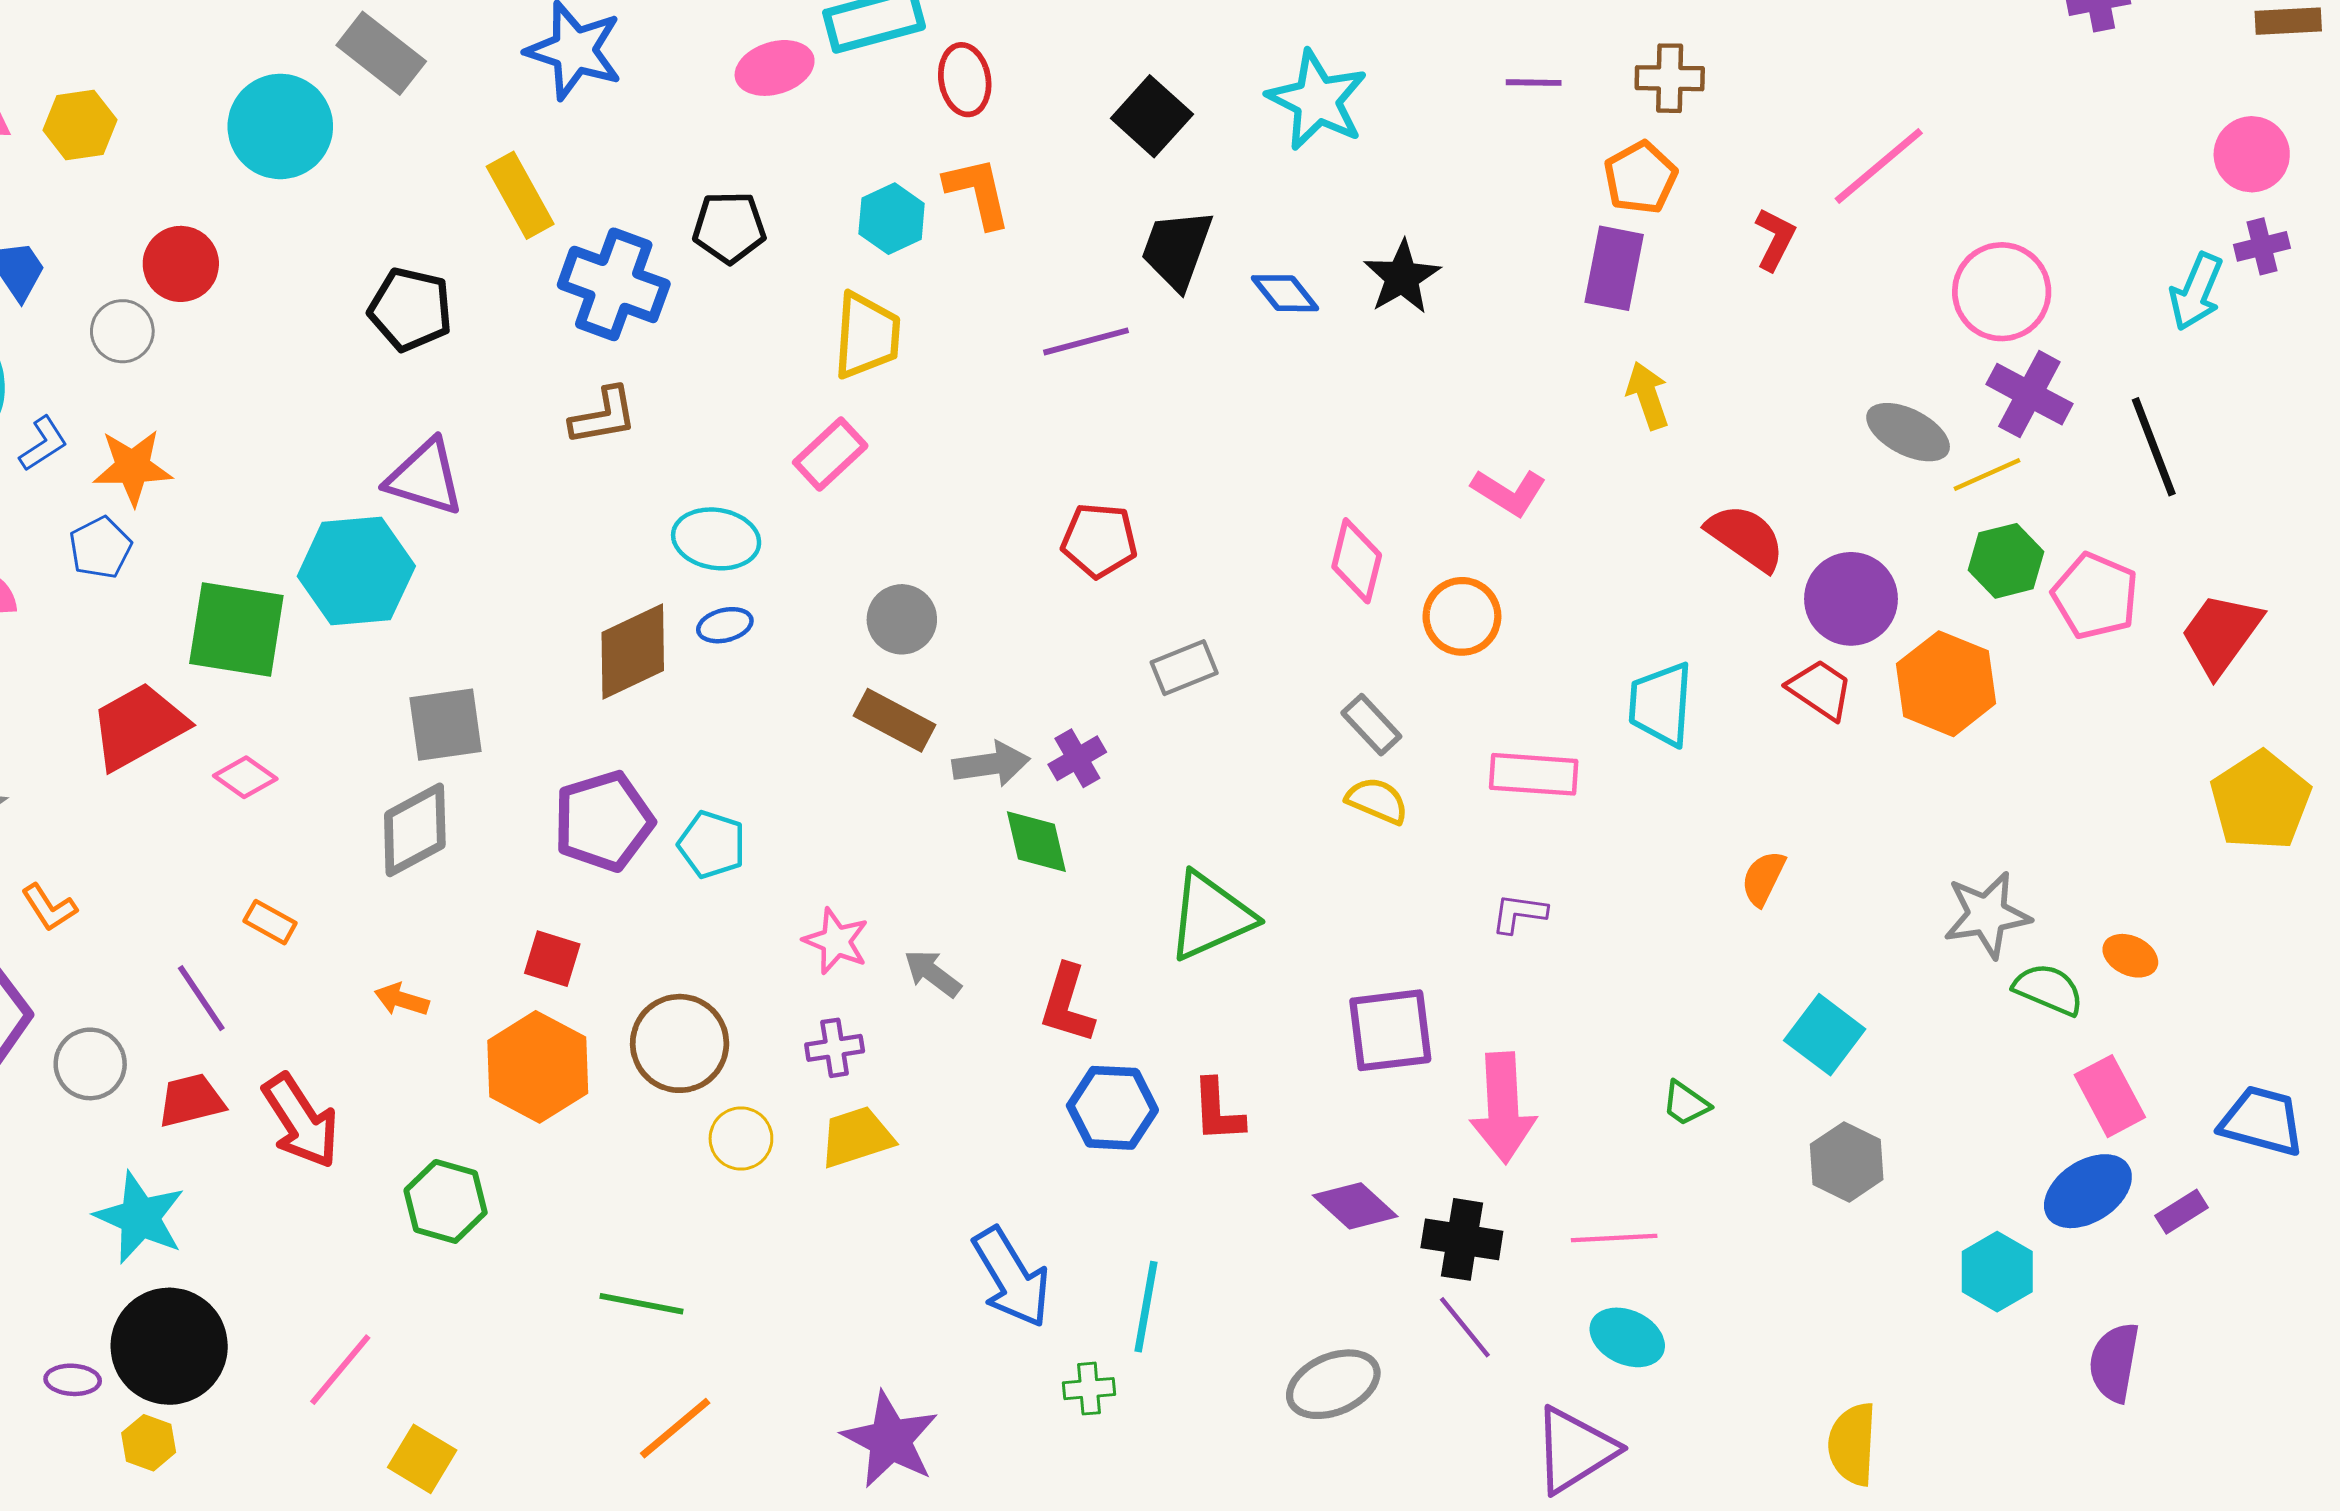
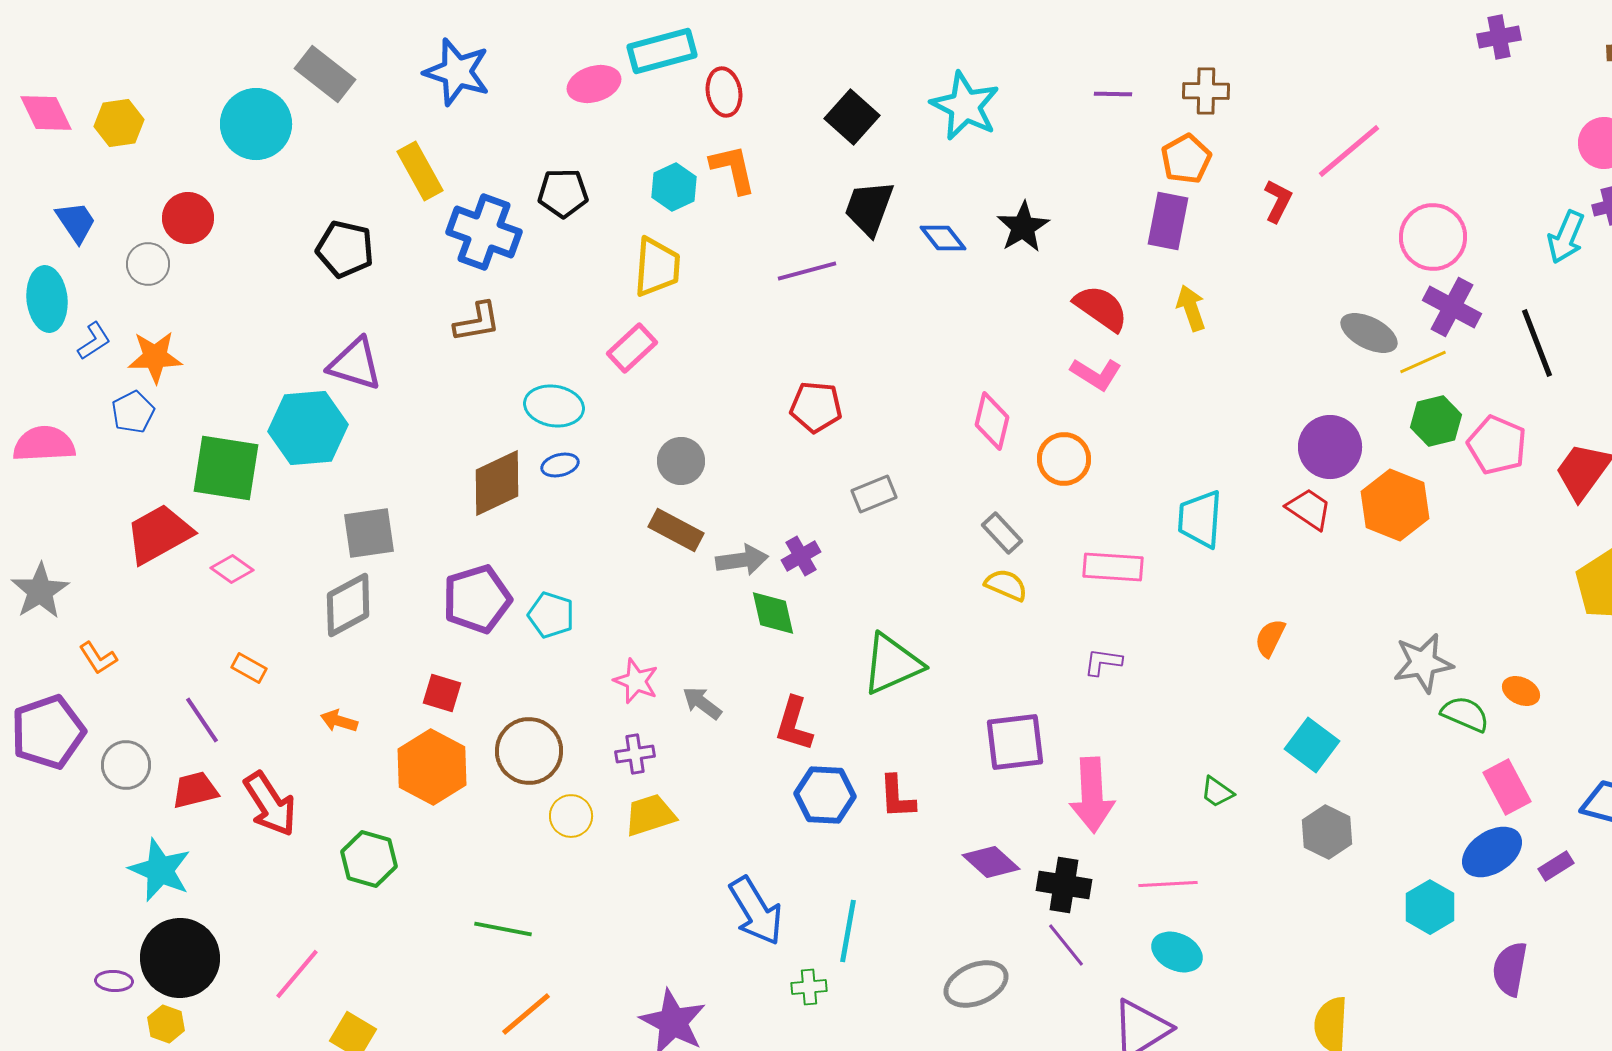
red semicircle: (1746, 537) -> (1101, 308), moved

